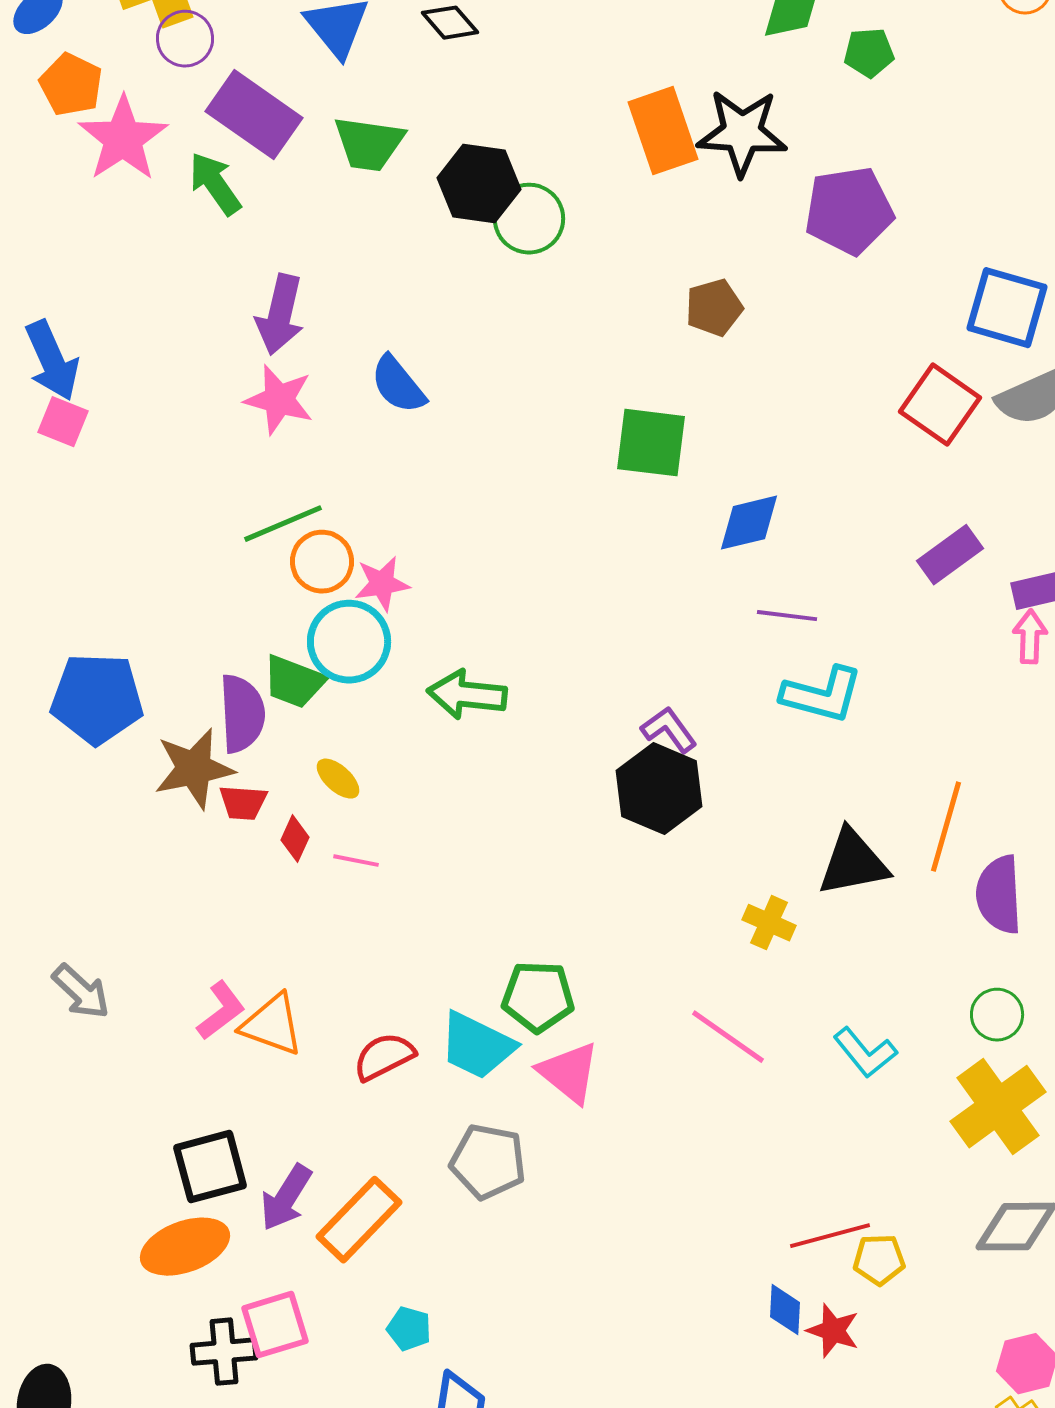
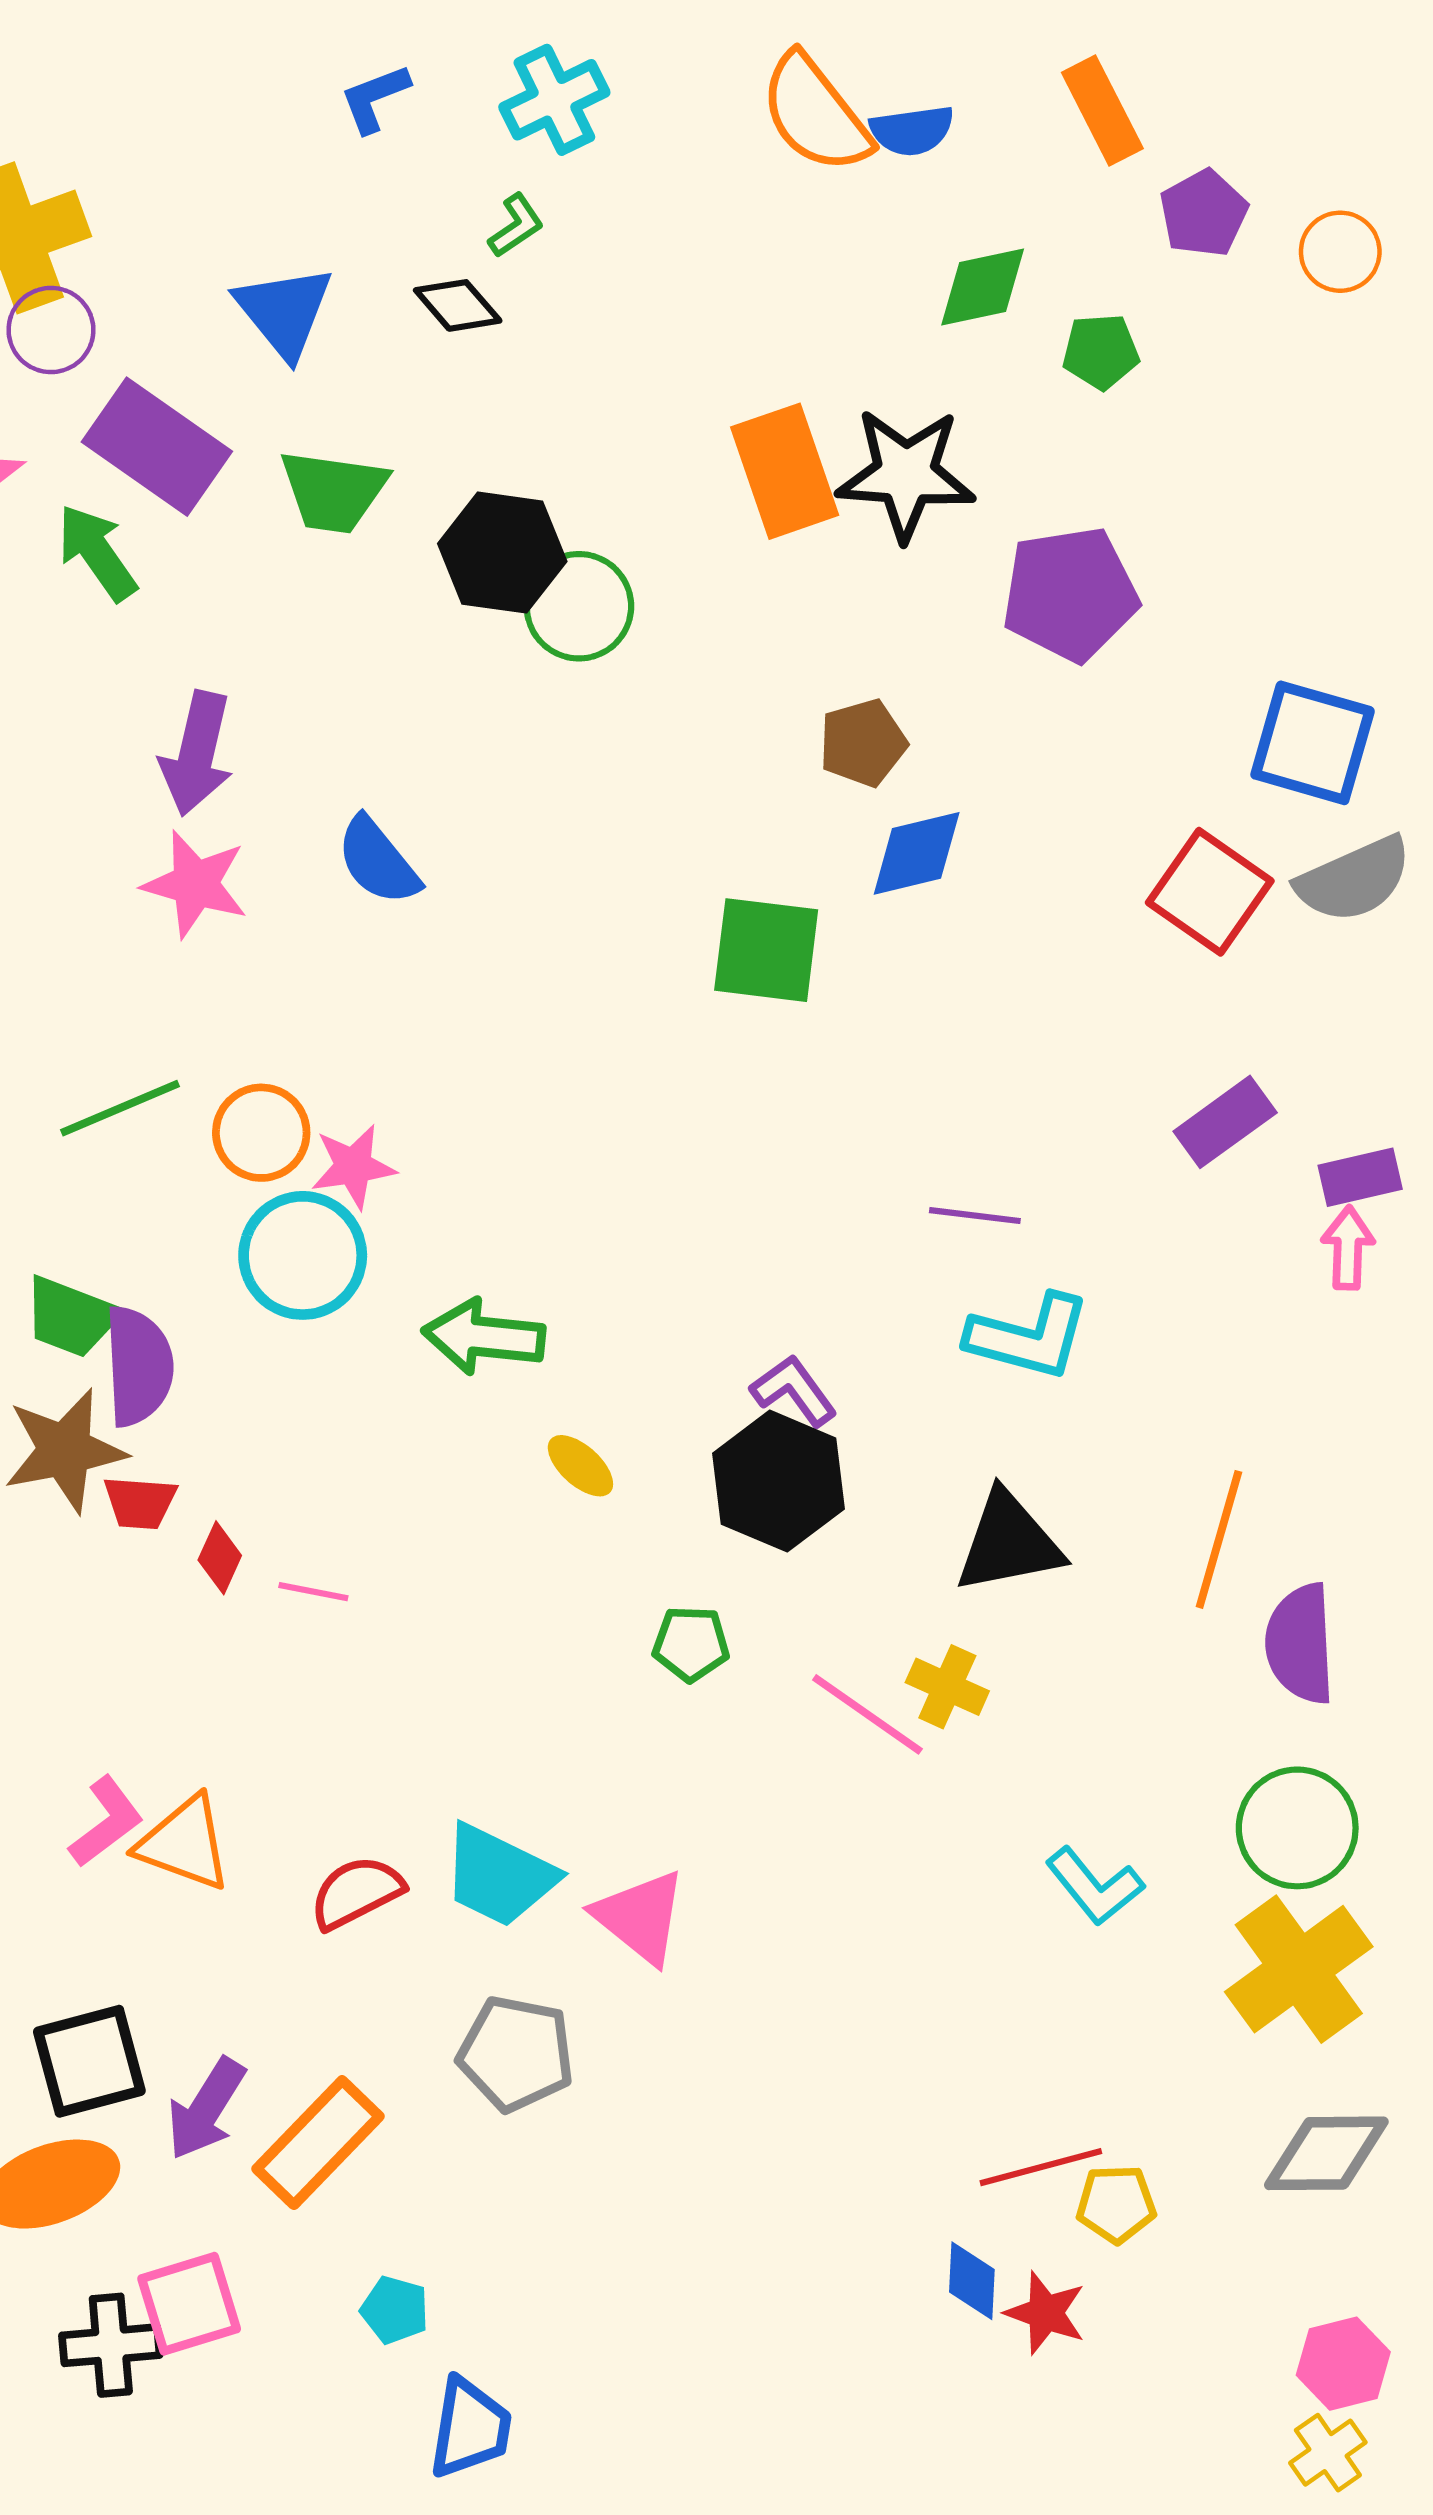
blue diamond: (749, 523) -> (917, 853), moved
green line: (283, 524) -> (120, 1108), moved
green trapezoid: (294, 682) -> (71, 1317), moved
yellow ellipse: (338, 779) -> (580, 1466), moved
black triangle: (853, 863) -> (1009, 1542), moved
green pentagon: (538, 997) -> (691, 1644), moved, size x0.7
green circle: (997, 1015) -> (1297, 1828), size x1.5
pink line: (728, 1037) -> (867, 1714), moved

